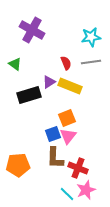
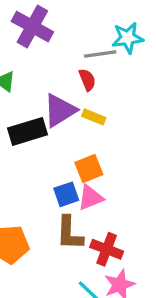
gray line: (91, 62) -> (100, 54), moved
purple triangle: (49, 82) -> (60, 110), size x1.6
yellow rectangle: (70, 86) -> (94, 117), size x0.6
pink triangle: (68, 136) -> (90, 198), turned 30

